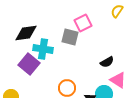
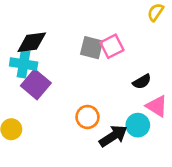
pink square: (83, 23) -> (112, 46), moved
cyan cross: (43, 49) -> (24, 64), moved

